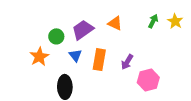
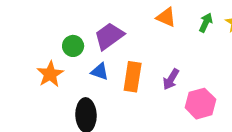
orange triangle: (115, 23) -> (166, 17), moved
blue triangle: (75, 55) -> (100, 72), turned -32

